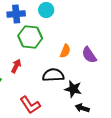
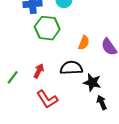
red arrow: (16, 66) -> (39, 71), moved
black arrow: (82, 108) -> (102, 102), turned 48

